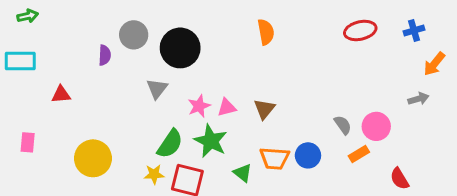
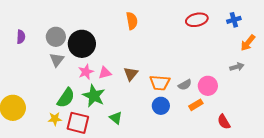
gray circle: (134, 35) -> (56, 37), moved
black circle: (180, 48) -> (82, 44), moved
gray semicircle: (343, 125) -> (185, 85), turned 96
orange trapezoid: (275, 158) -> (160, 83), moved

